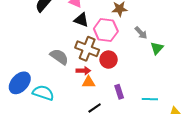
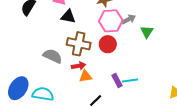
pink hexagon: (106, 30) -> (111, 21), moved
gray arrow: (141, 33) -> (129, 19), turned -64
red circle: (109, 60) -> (108, 44), moved
cyan line: (150, 99) -> (130, 80), moved

